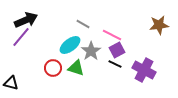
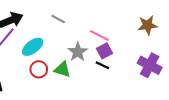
gray line: (83, 24) -> (58, 19), moved
cyan ellipse: (70, 45) -> (33, 47), moved
purple cross: (144, 70) -> (150, 65), moved

